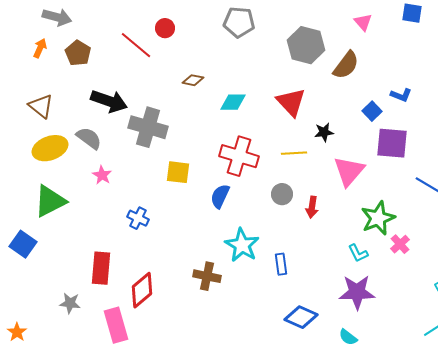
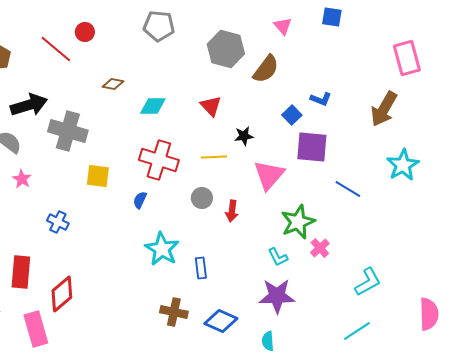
black arrow: (109, 101) -> (29, 105), turned -36
red triangle: (291, 102) -> (211, 106), size x0.7
blue semicircle: (220, 196) -> (140, 200), size x0.7
brown cross: (207, 276) -> (174, 312), moved
cyan semicircle: (348, 337) -> (268, 341), turned 48

